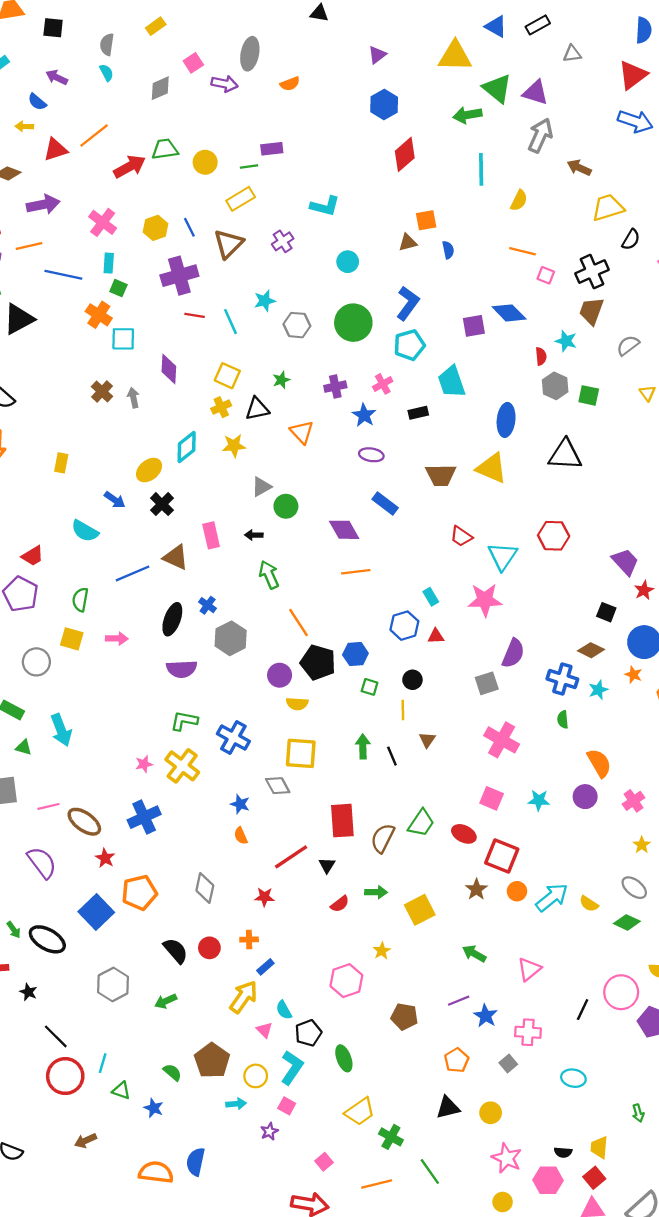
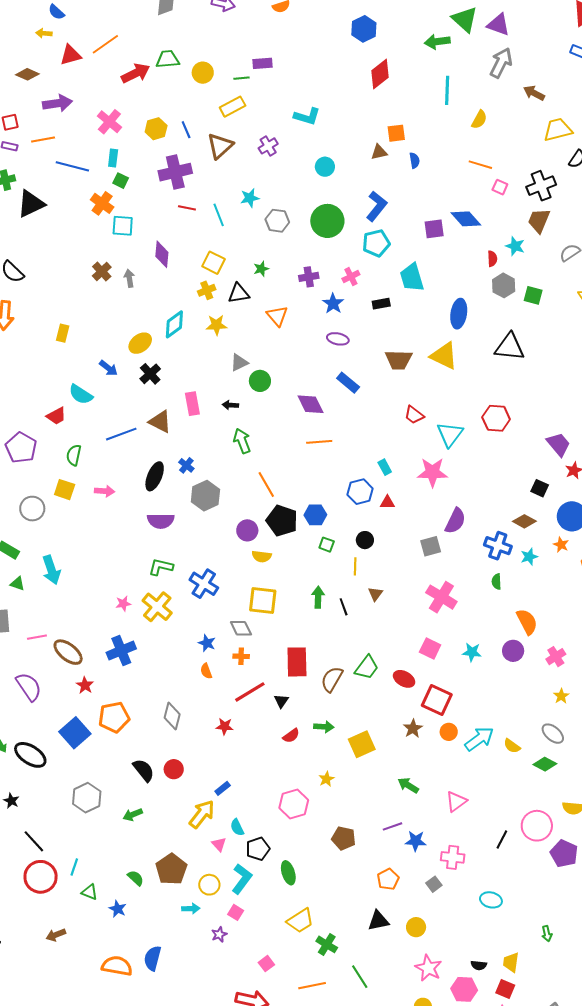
red trapezoid: (33, 556) -> (56, 416), moved
orange cross: (249, 939) -> (241, 656), moved
blue star: (485, 1016) -> (416, 841), turned -30
red square: (594, 1178) -> (505, 989), turned -30

